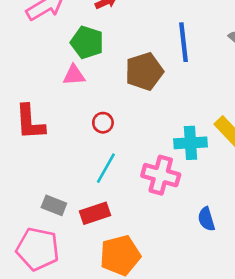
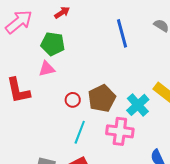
brown pentagon: (144, 71) -> (102, 98), moved
red L-shape: (30, 122) -> (18, 90), moved
cyan cross: (190, 143) -> (138, 105), turned -30

